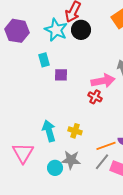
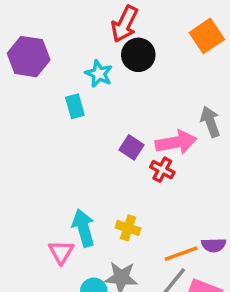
cyan star: (56, 30) -> (99, 74), moved, size x0.7
purple square: (61, 75) -> (131, 147), moved, turned 32
pink triangle: (23, 153) -> (61, 252), moved, size x0.7

